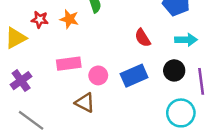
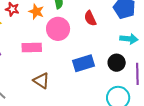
red semicircle: (143, 38) -> (90, 18), moved
pink circle: (98, 75) -> (58, 29), moved, size x1.5

